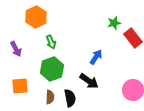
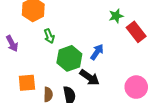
green hexagon: (52, 69) -> (69, 58), moved
orange square: (20, 86) -> (27, 83), moved

